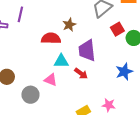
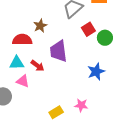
cyan triangle: (61, 61) -> (17, 63), moved
red arrow: (81, 74) -> (37, 66), moved

